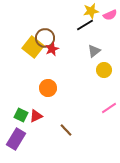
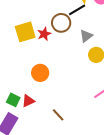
brown circle: (45, 38) -> (61, 23), moved
yellow square: (33, 47) -> (25, 32), turned 35

